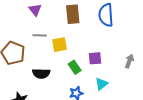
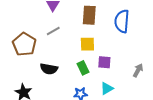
gray line: (40, 35) -> (53, 31), turned -40
yellow square: (60, 45) -> (87, 44), moved

